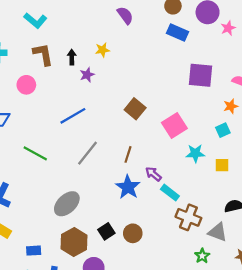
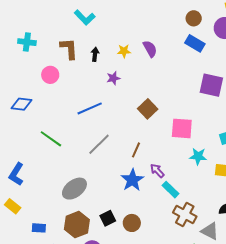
purple semicircle: (125, 15) -> (150, 49), moved
cyan L-shape: (35, 20) -> (85, 17), moved
purple star: (87, 75) -> (113, 78), moved
pink square: (174, 126) -> (182, 128), turned 30

